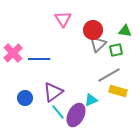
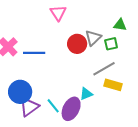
red circle: (93, 30) -> (77, 44), moved
purple triangle: (53, 92) -> (29, 107), moved
blue circle: (25, 98) -> (20, 92), size x1.5

